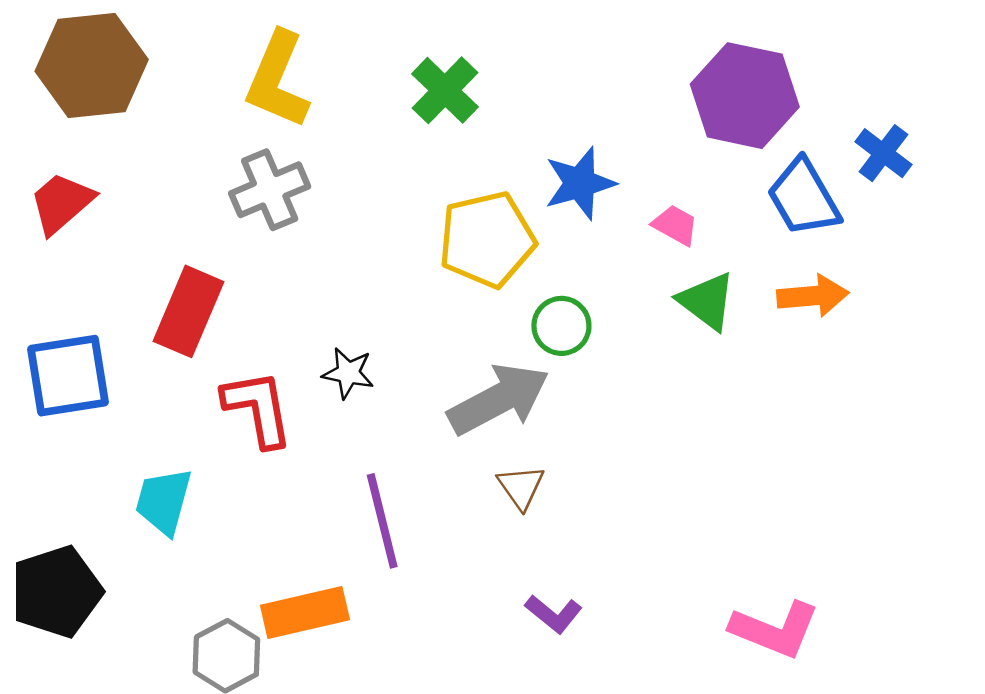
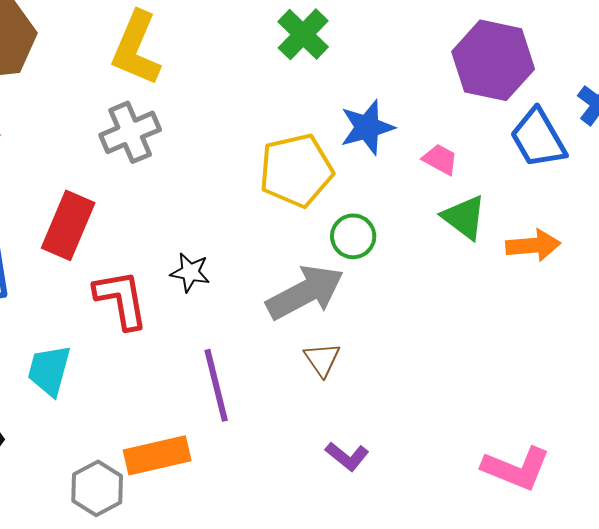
green cross: (445, 90) -> (303, 34), moved
orange arrow: (813, 296) -> (533, 245), moved

